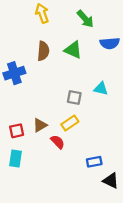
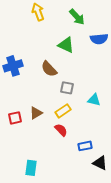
brown semicircle: (43, 51) -> (49, 69), moved, turned 132
cyan triangle: (101, 89) -> (94, 100), moved
red semicircle: (58, 142) -> (61, 130), moved
cyan rectangle: (16, 158) -> (31, 168), moved

